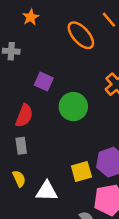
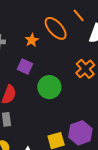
orange star: (31, 17) -> (32, 40), moved

